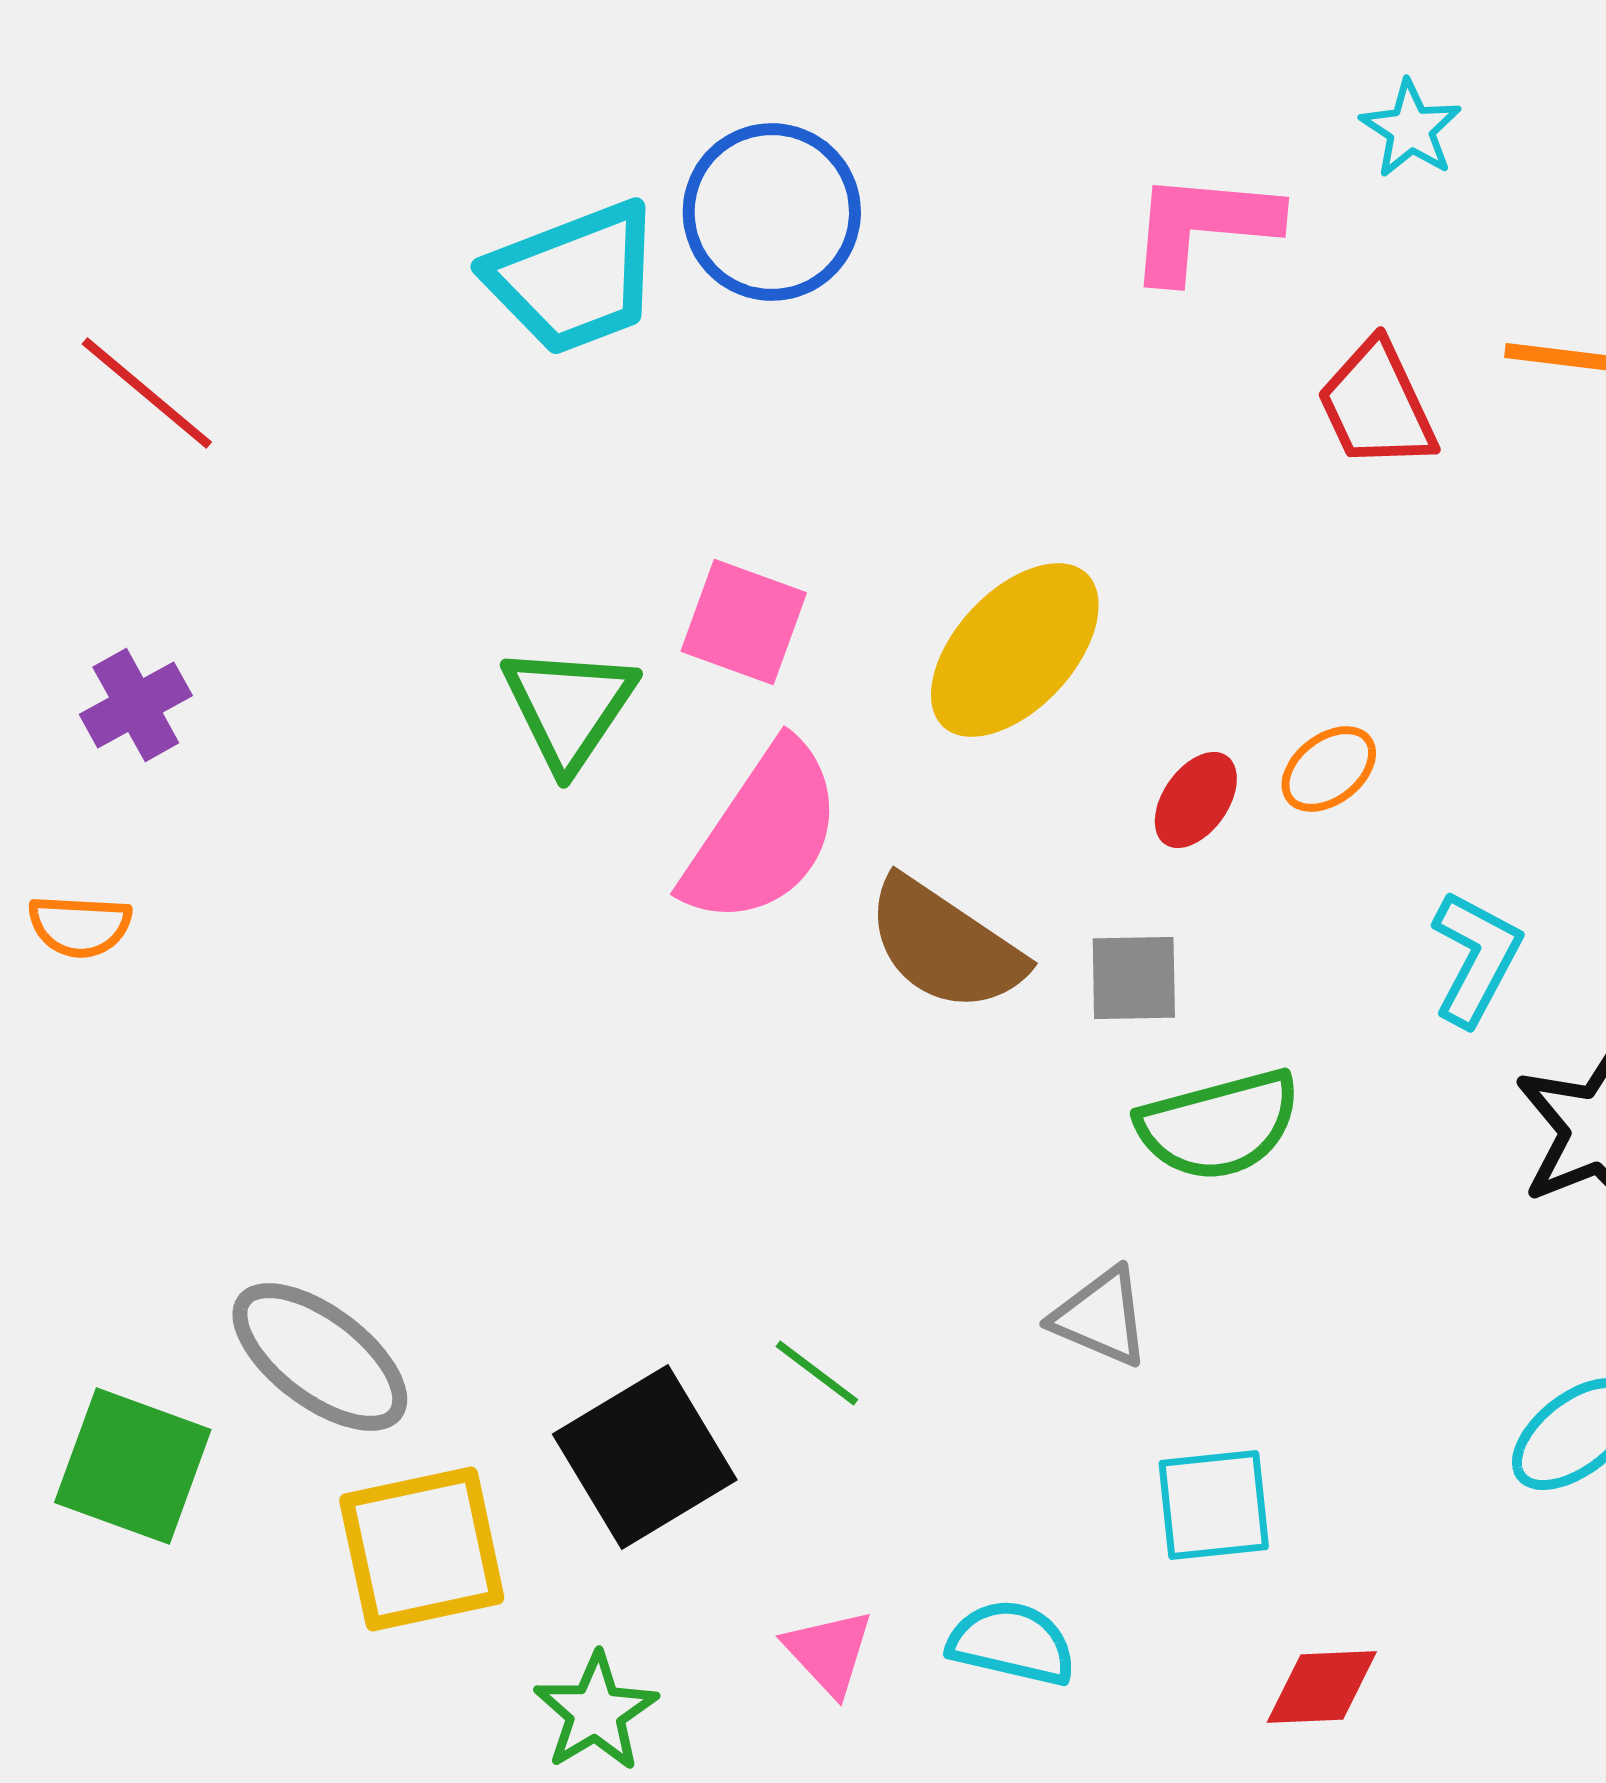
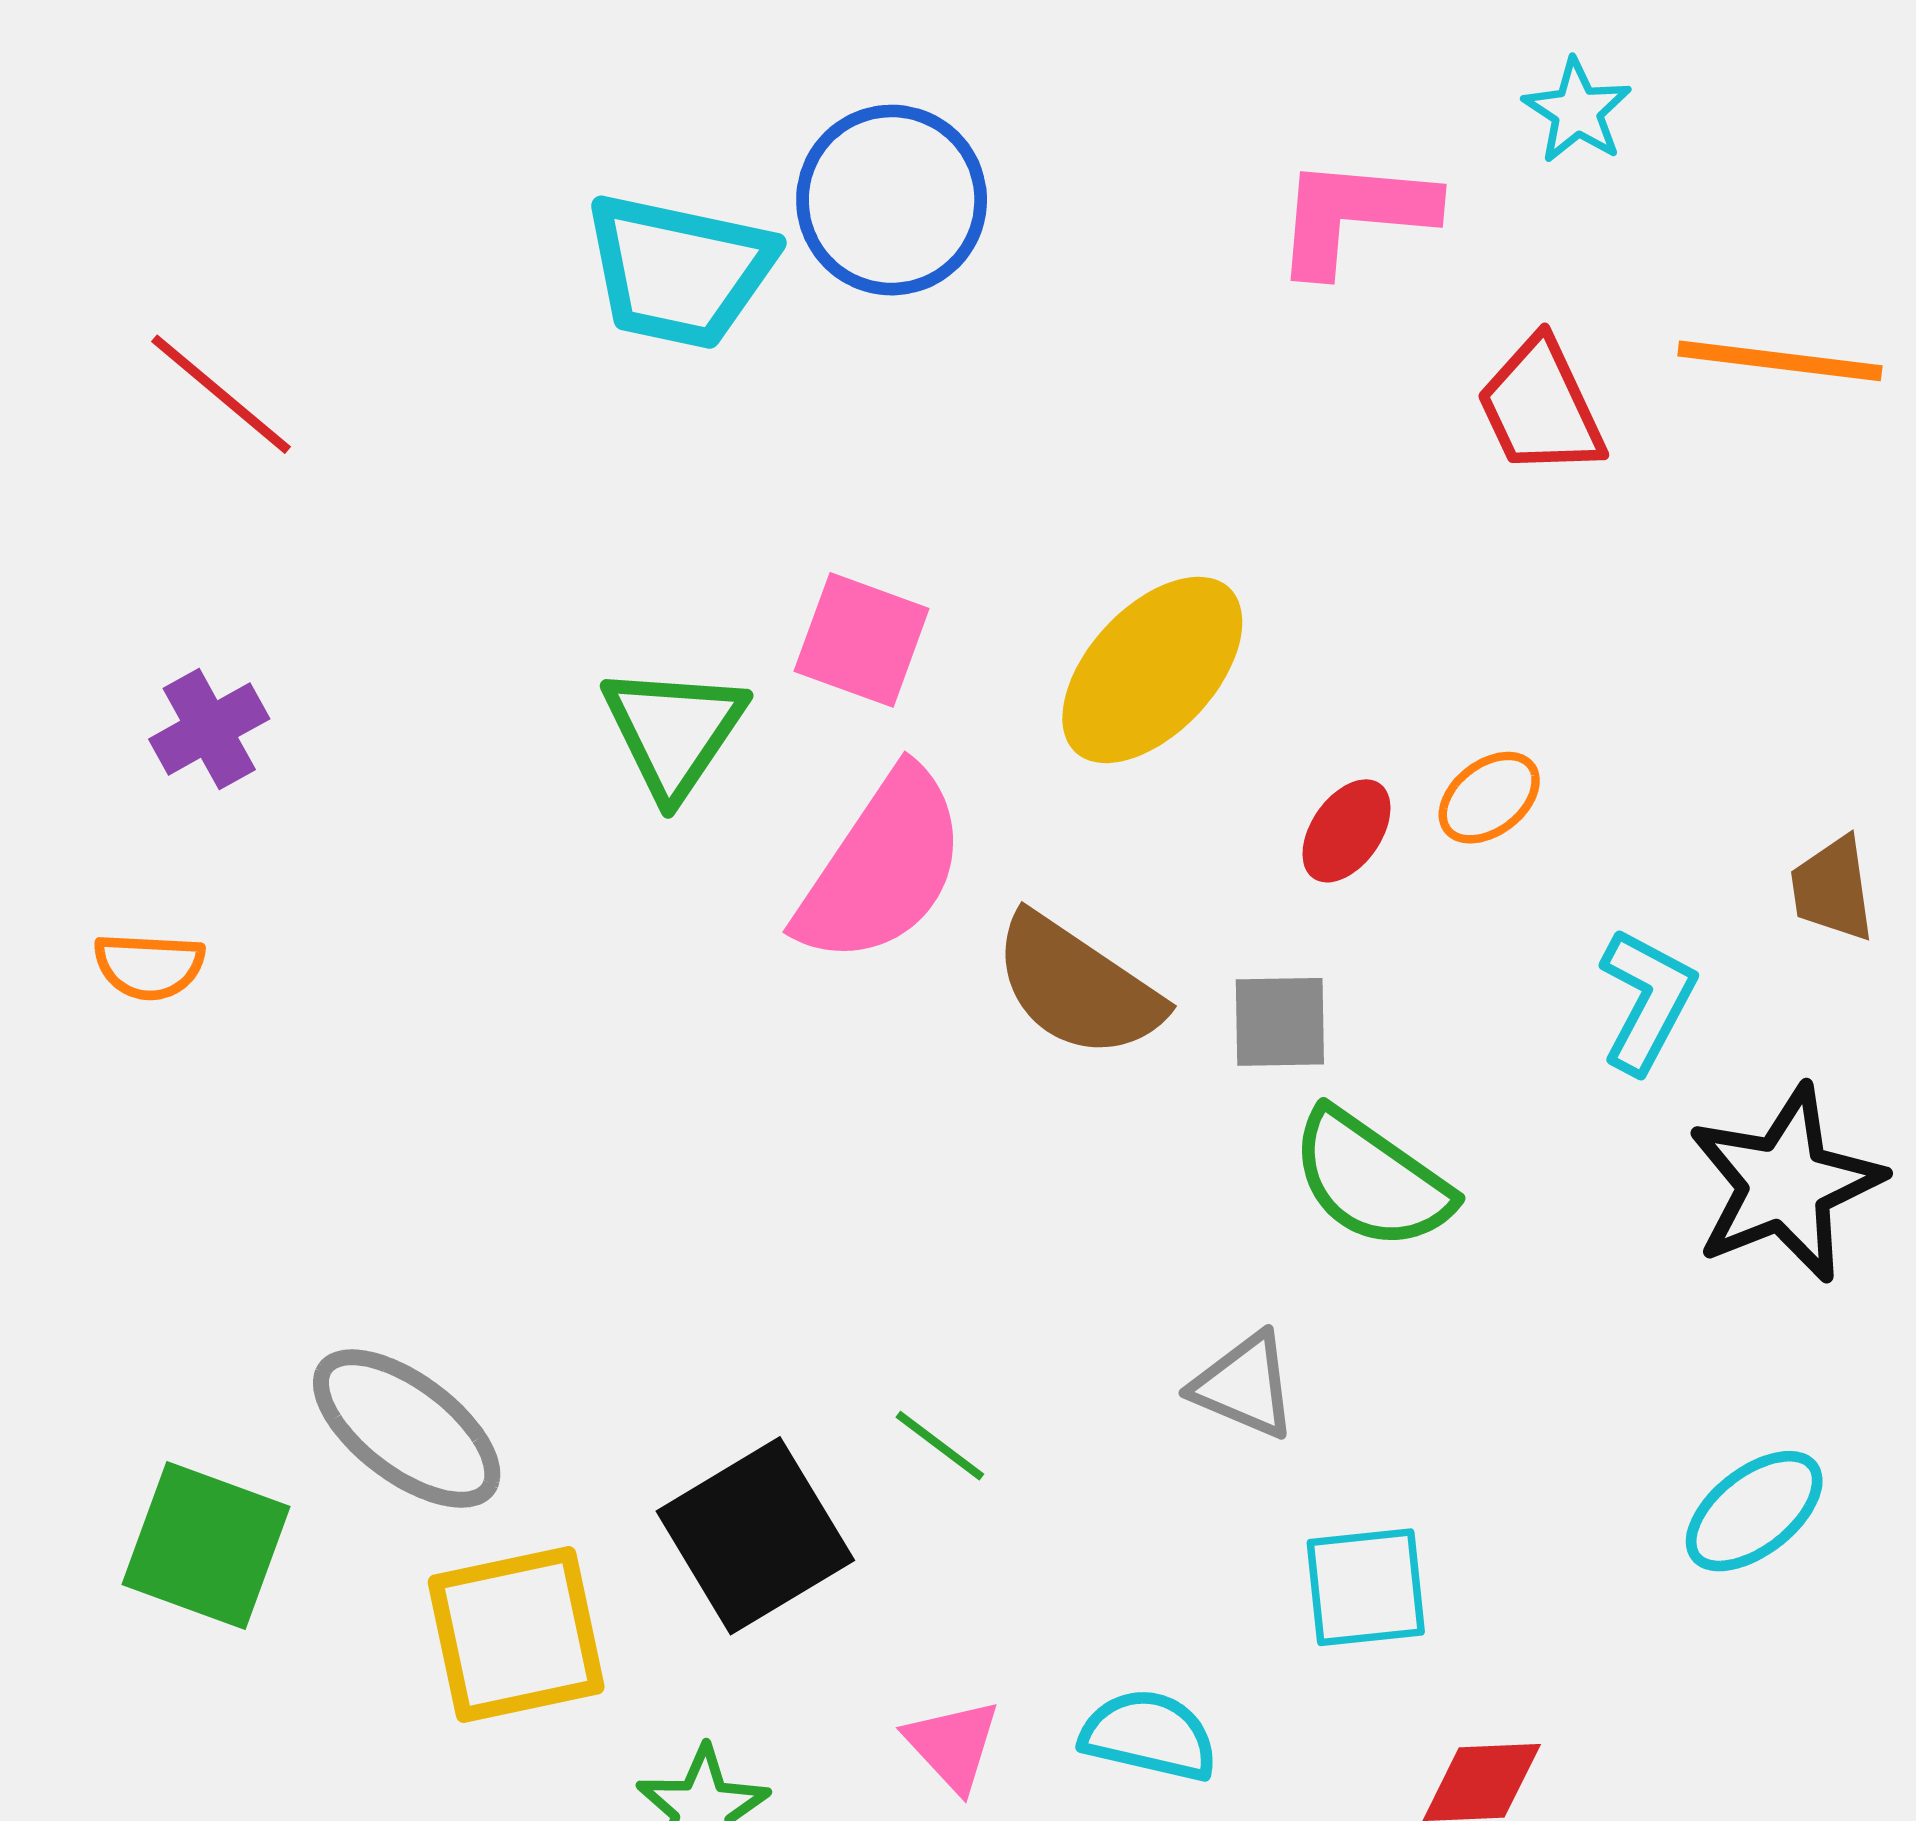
cyan trapezoid: (574, 278) -> (679, 271), turned 33
green semicircle: (1219, 1125) -> (1371, 1180), turned 50

